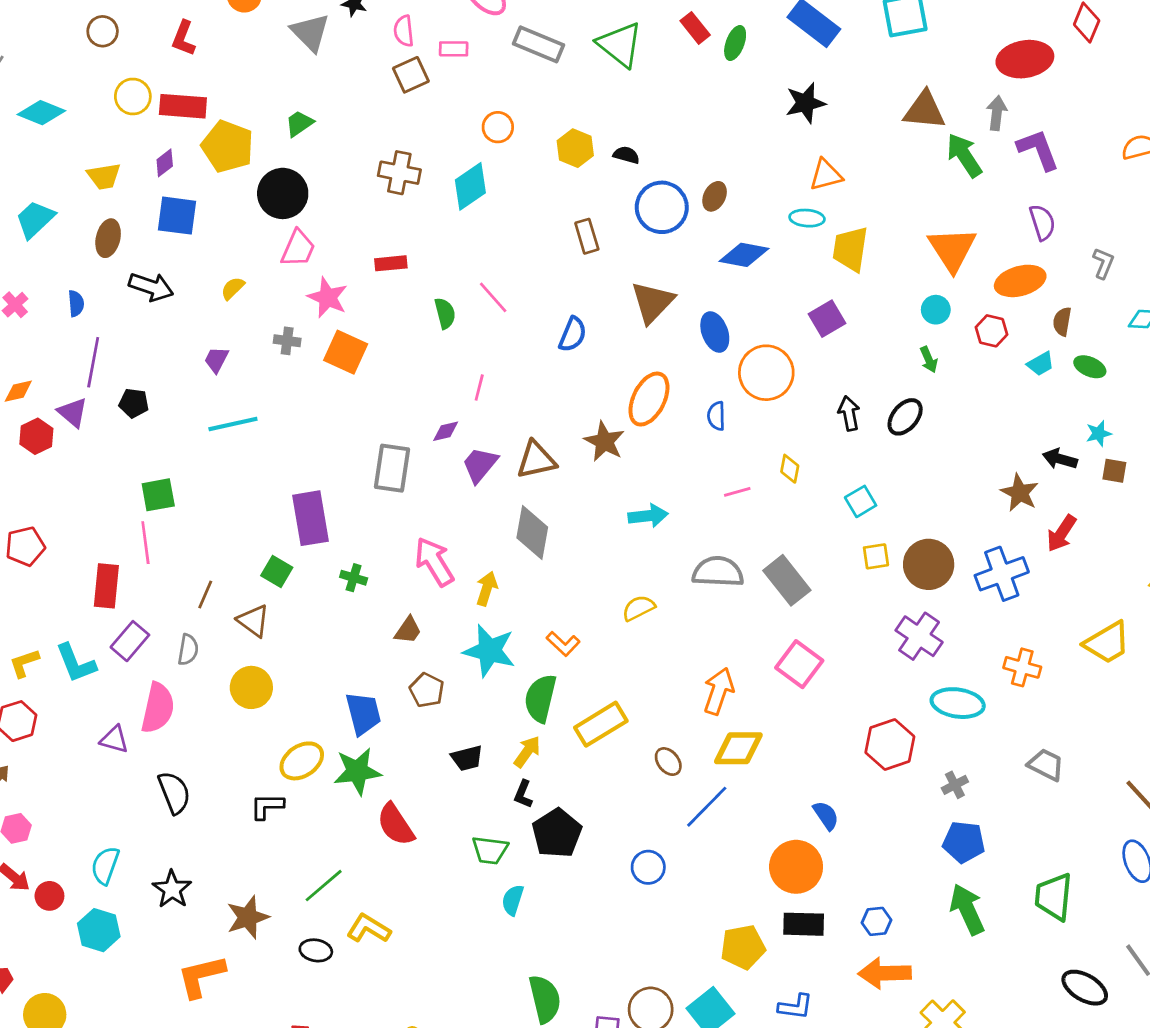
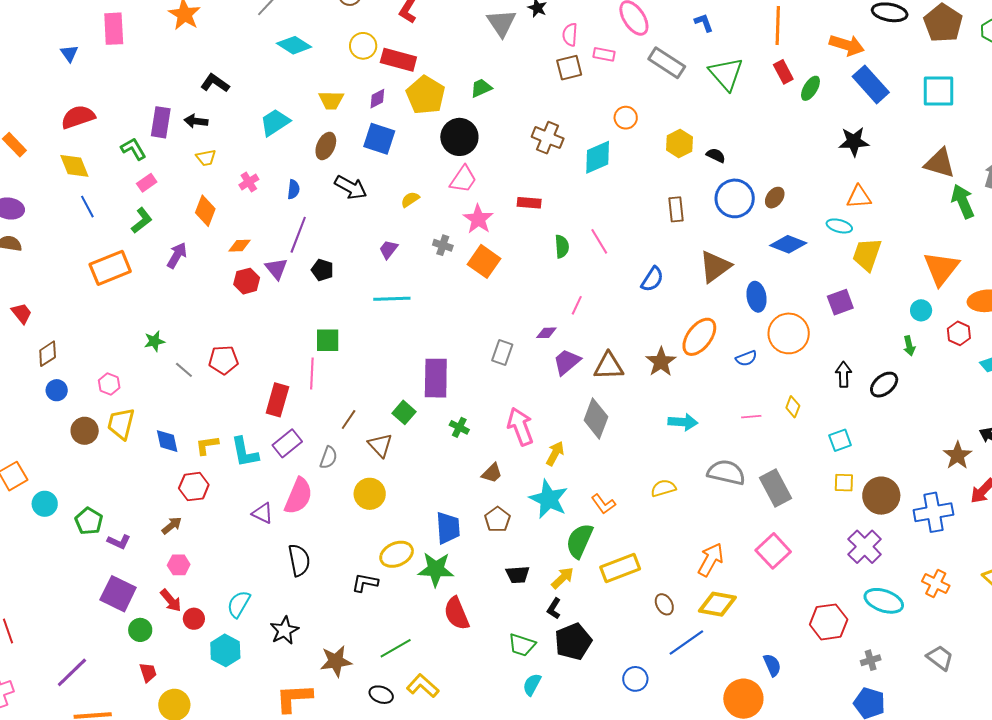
blue semicircle: (716, 416) -> (746, 358), turned -120
gray rectangle: (392, 468) -> (502, 353), size x0.7

